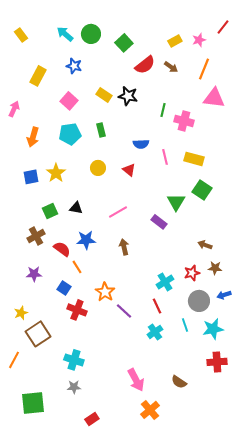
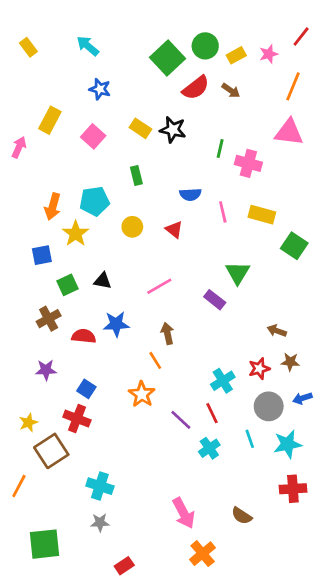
green circle: (91, 34) -> (205, 46), moved
green square: (124, 43) -> (167, 58), size x1.4
orange line: (204, 69) -> (293, 86), moved
yellow rectangle: (38, 76) -> (50, 120), moved
cyan pentagon: (70, 134) -> (95, 201), moved
orange arrow: (33, 137) -> (53, 207), moved
blue square: (31, 177) -> (42, 255), moved
green square: (202, 190) -> (294, 246), moved
red semicircle: (62, 249) -> (84, 336), turned -30
orange line: (77, 267) -> (155, 360), moved
red cross: (77, 310) -> (77, 419), moved
purple line: (124, 311) -> (181, 420), moved

